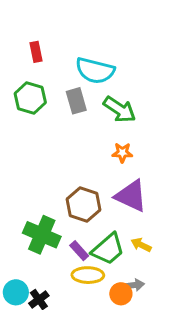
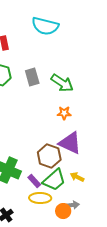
cyan semicircle: (95, 71) -> (45, 26), moved
brown hexagon: (84, 205) -> (49, 156), moved

